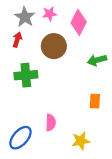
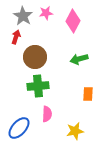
brown circle: (54, 46) -> (35, 57), moved
green arrow: (97, 60) -> (79, 59), moved
green cross: (26, 75) -> (38, 86), moved

